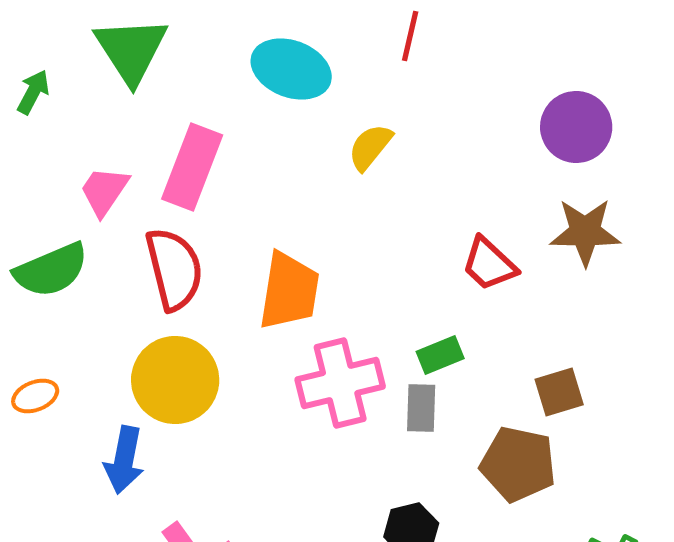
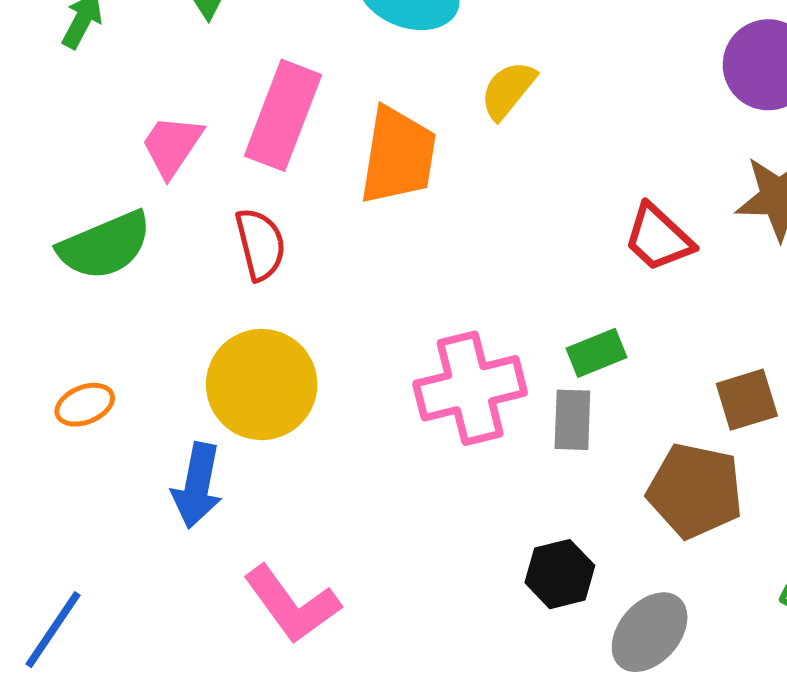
red semicircle: (174, 269) -> (260, 244), size x0.7
orange trapezoid: (289, 291) -> (398, 156), moved

